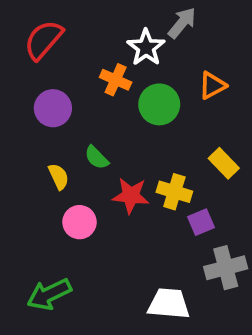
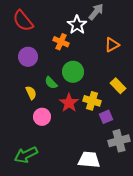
red semicircle: (43, 40) -> (23, 21), turned -80
green circle: (159, 104) -> (73, 72), moved
red star: (131, 196) -> (69, 103), turned 30

